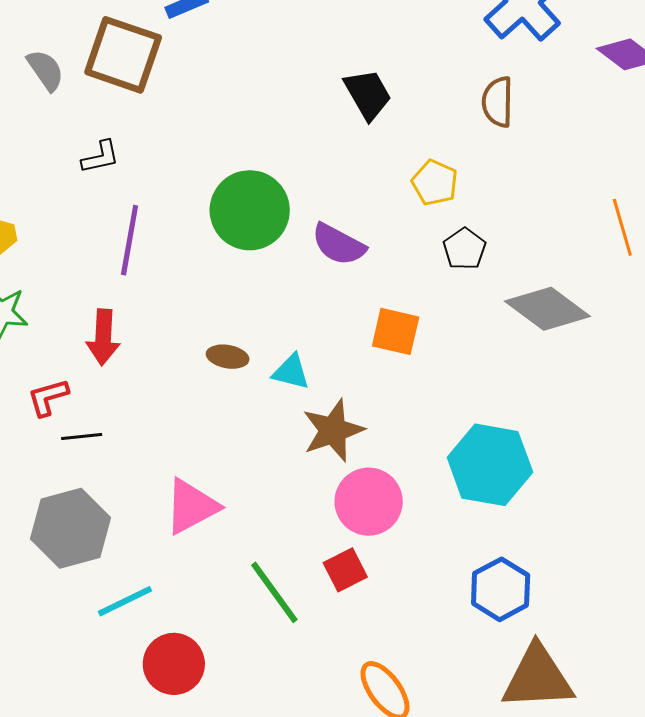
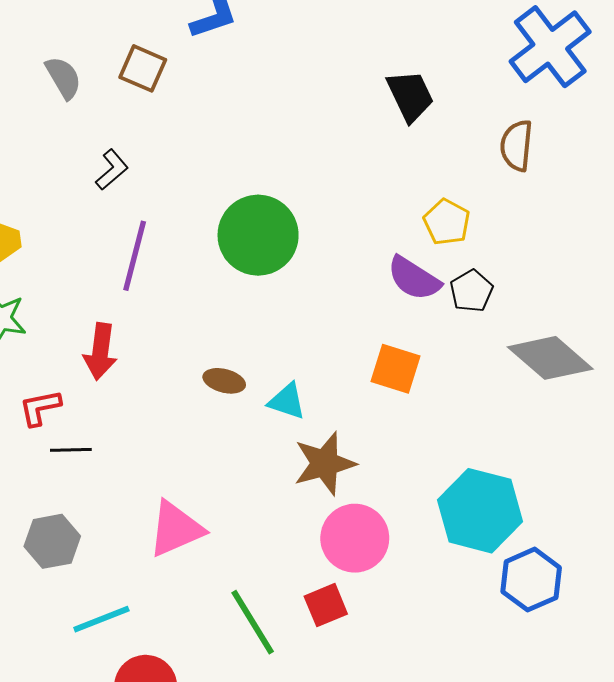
brown square: (123, 55) -> (143, 68), size x0.6
black trapezoid: (368, 94) -> (410, 96), moved
black L-shape: (100, 157) -> (112, 170), turned -33
purple semicircle: (339, 244) -> (414, 278), moved
gray hexagon: (70, 528) -> (52, 541), size x0.7
blue hexagon: (501, 589) -> (531, 580), moved

